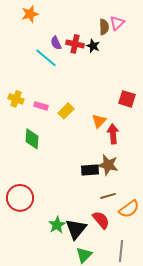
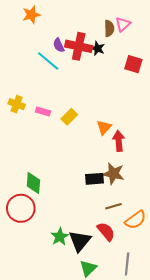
red cross: (75, 44) -> (79, 46), size x1.4
red square: (127, 99) -> (133, 64), moved
green diamond: (32, 139) -> (33, 183), moved

